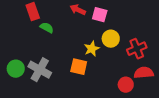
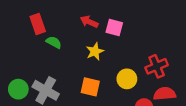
yellow circle: (111, 39) -> (127, 79), moved
yellow star: (92, 49) -> (95, 51), moved

